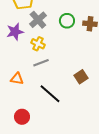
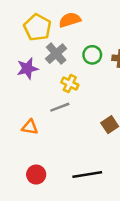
yellow cross: (38, 44) -> (70, 84), moved
black line: (50, 94) -> (87, 175), moved, turned -50

